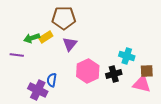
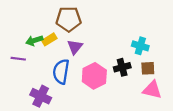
cyan cross: (127, 56) -> (140, 46), moved
brown square: (147, 71) -> (148, 68), moved
black cross: (114, 74) -> (122, 67), moved
blue semicircle: (52, 80) -> (61, 72), moved, size x1.6

